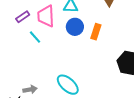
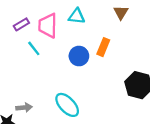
blue circle: (75, 27) -> (79, 56), moved

